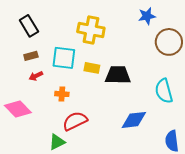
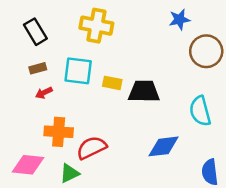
yellow cross: (91, 30) -> (96, 26), moved
orange cross: (62, 94) -> (59, 132), moved, size x1.6
pink diamond: (18, 109) -> (28, 165), moved, turned -40

